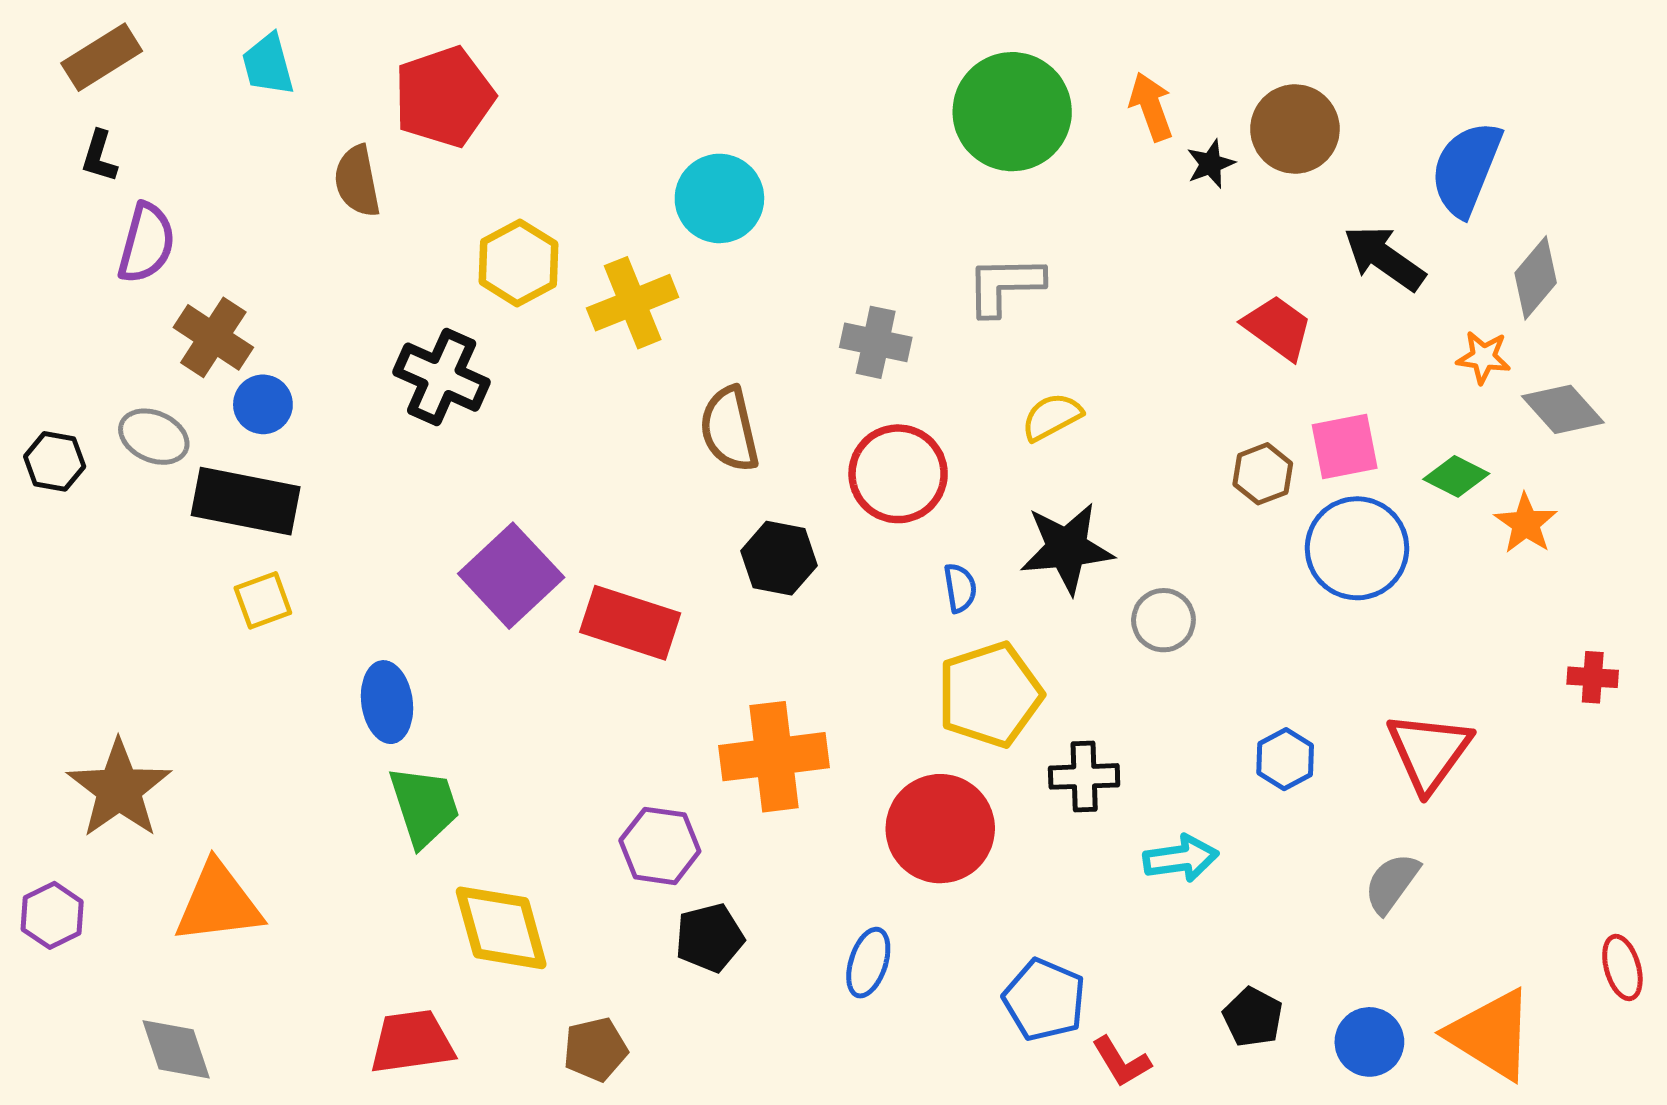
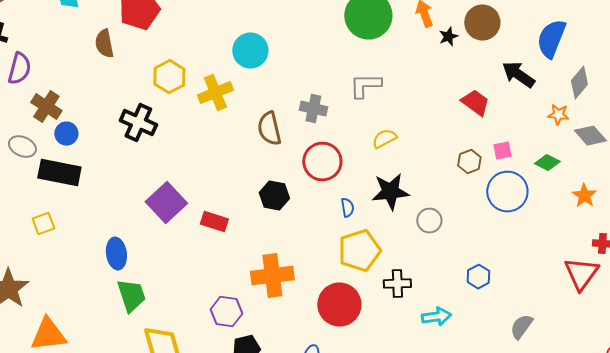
brown semicircle: (729, 429) -> (269, 129), moved
pink square: (1345, 447) -> (502, 151), size x0.7
orange star: (1526, 523) -> (584, 196), moved
yellow square: (263, 600) -> (43, 224), moved
red rectangle: (630, 623) -> (214, 222), size x0.7
red triangle: (1429, 752) -> (581, 274), moved

